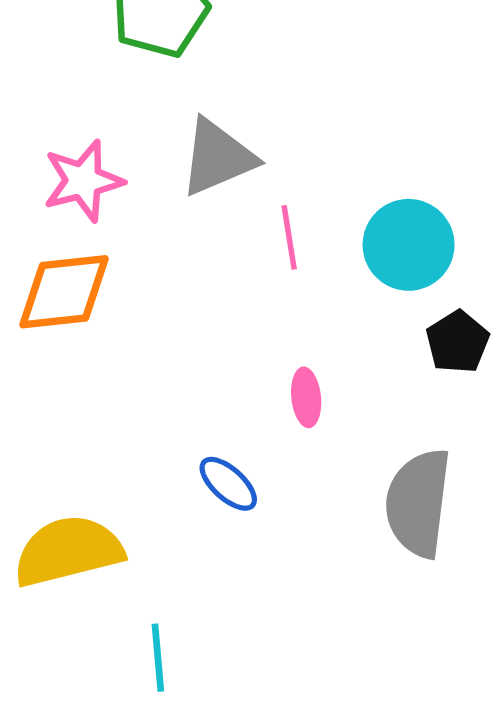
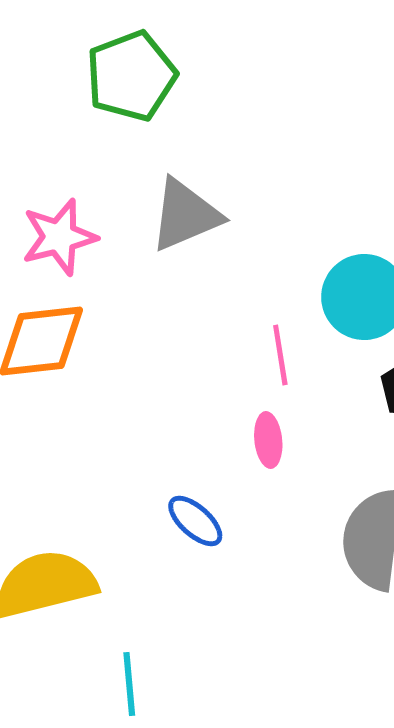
pink line: (289, 237) -> (280, 355), moved

